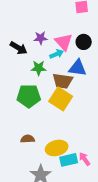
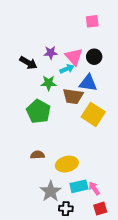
green pentagon: (29, 96) -> (38, 111), turned 30
yellow square: (61, 99) -> (93, 114), moved
pink arrow: (85, 159) -> (94, 188), moved
cyan rectangle: (69, 160) -> (79, 186), moved

